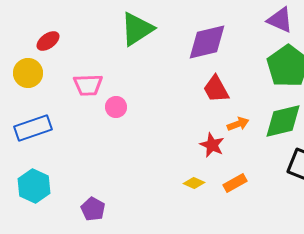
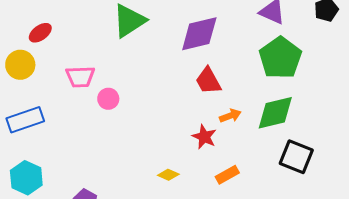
yellow diamond: (194, 183) -> (168, 175), moved

